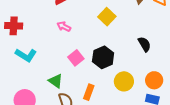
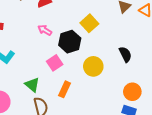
black hexagon: (103, 57) -> (70, 42), moved
yellow circle: (124, 81) -> (93, 66), moved
orange rectangle: (89, 92) -> (65, 89), moved

